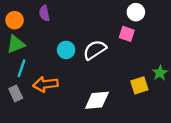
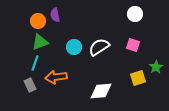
orange circle: (15, 20) -> (38, 21), moved
pink square: (127, 34) -> (133, 45), moved
green triangle: (16, 44) -> (40, 42), moved

